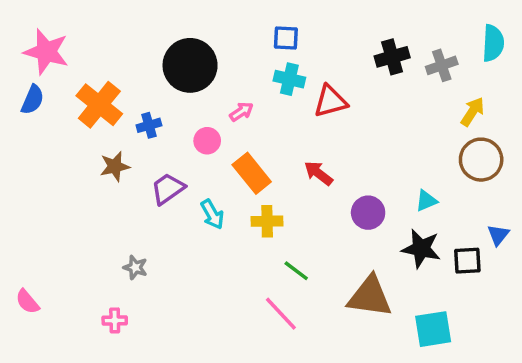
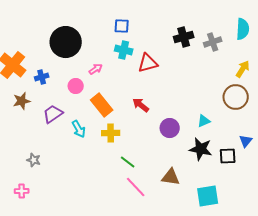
yellow arrow: (473, 112) -> (243, 69), moved
brown triangle: (370, 297) -> (171, 177), size x0.7
pink line: (281, 314) -> (136, 187), moved

